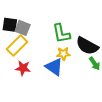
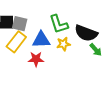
blue triangle: (54, 67) -> (41, 40), moved, turned -30
red star: (23, 68) -> (36, 59), moved

